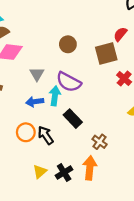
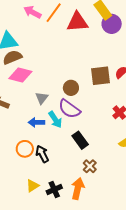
brown circle: (68, 44) -> (71, 88), moved
brown square: (106, 54) -> (100, 76), moved
cyan arrow: (55, 96) -> (55, 120), turned 132
black rectangle: (73, 119) -> (80, 140), moved

